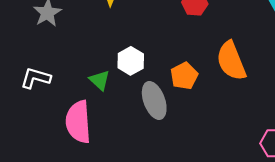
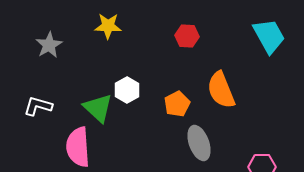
green triangle: (100, 80) -> (98, 108), size x1.5
gray ellipse: (154, 100) -> (199, 143), moved

